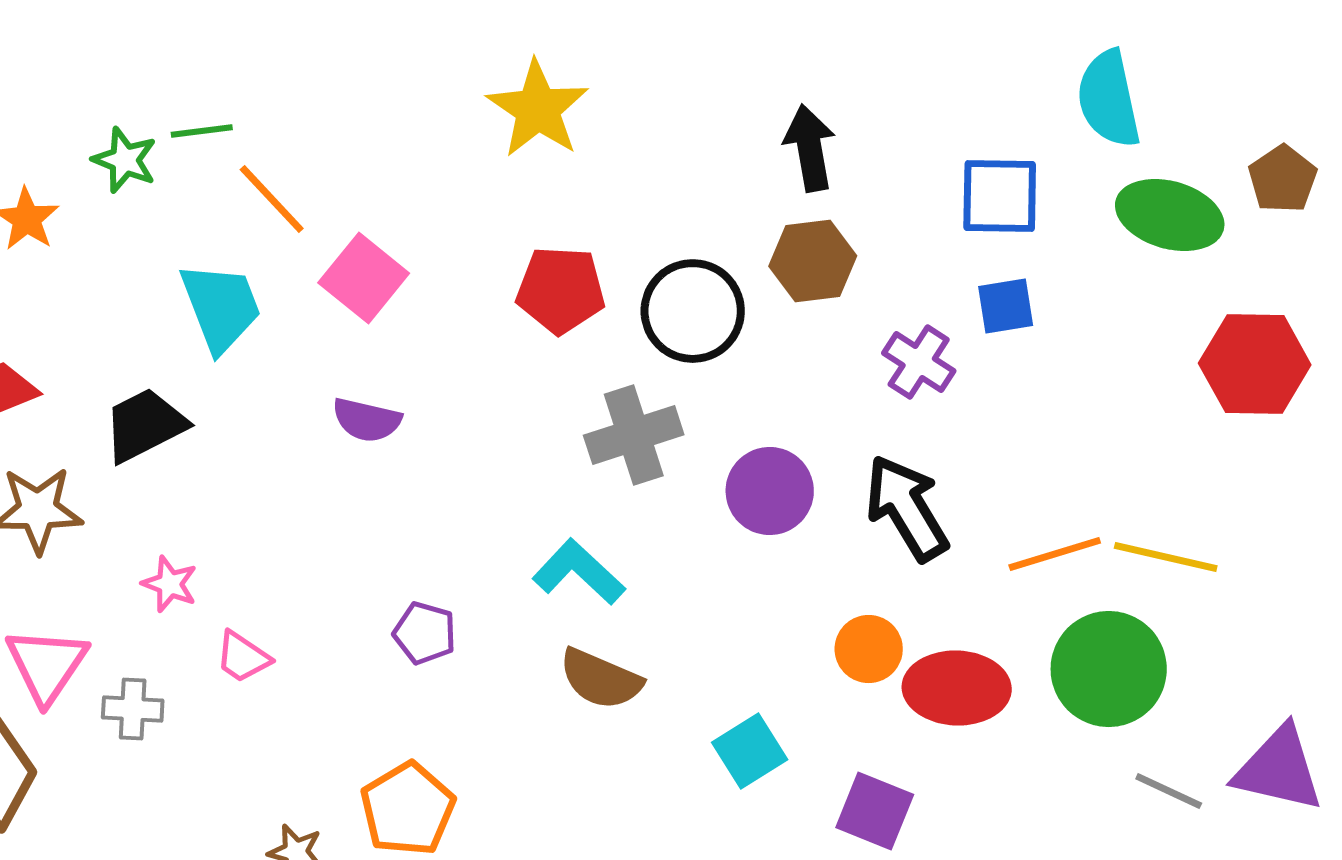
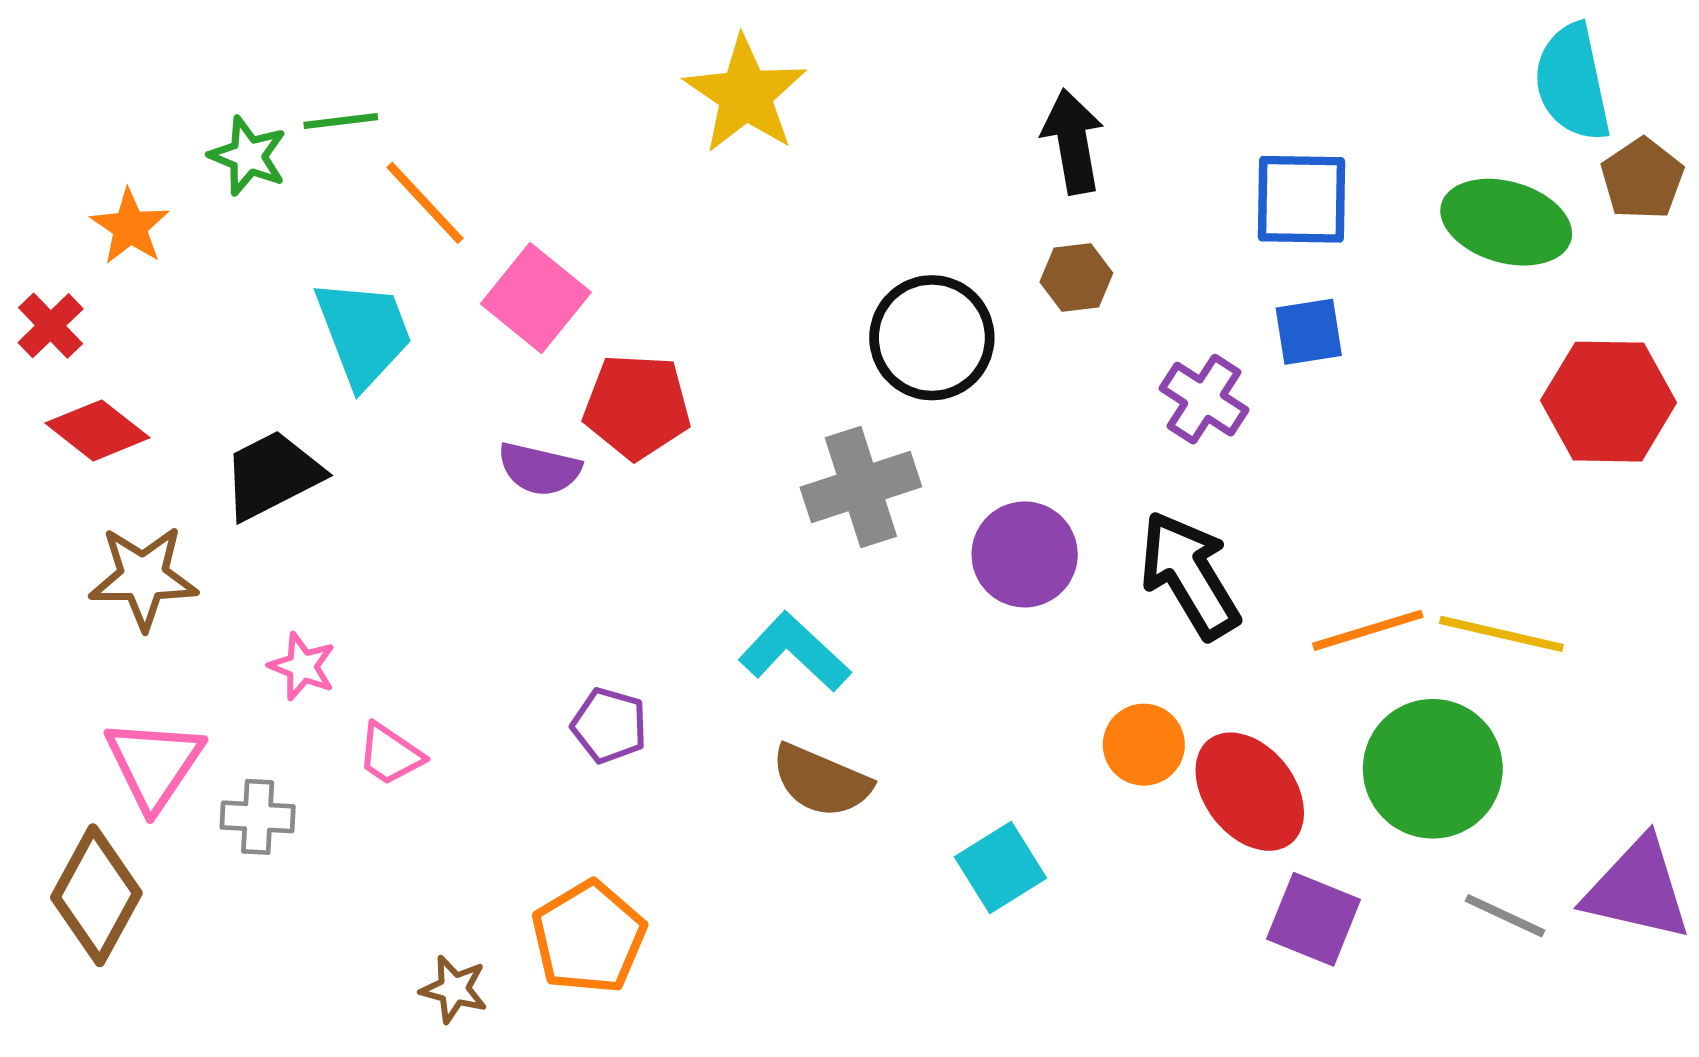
cyan semicircle: (1109, 99) -> (1572, 82), moved
brown hexagon: (813, 261) -> (1076, 278), size x0.7
red pentagon: (561, 290) -> (637, 406), moved
red ellipse: (957, 688) -> (1250, 792), turned 50
purple square: (875, 811) -> (1314, 919), moved

